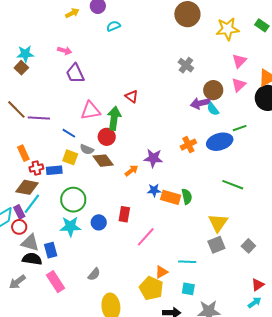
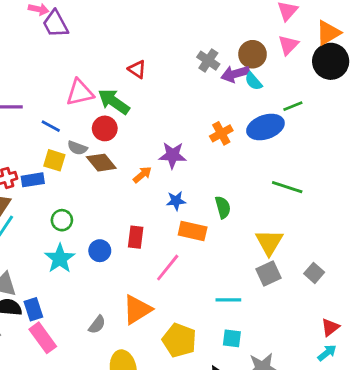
gray cross: (186, 65) -> (208, 61), moved
purple trapezoid: (75, 73) -> (55, 24), moved
green arrow: (114, 118) -> (114, 102), turned -60
orange rectangle: (171, 197) -> (193, 231), moved
green circle: (73, 200) -> (62, 220), size x0.6
cyan star: (70, 226) -> (60, 259), turned -30
blue rectangle: (51, 250) -> (33, 309), moved
orange triangle: (161, 272) -> (137, 310), moved, size x1.6

